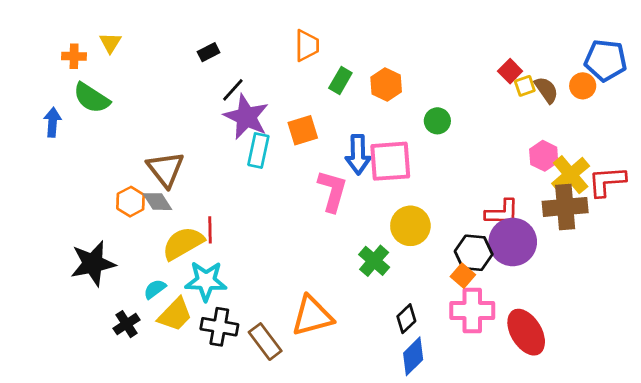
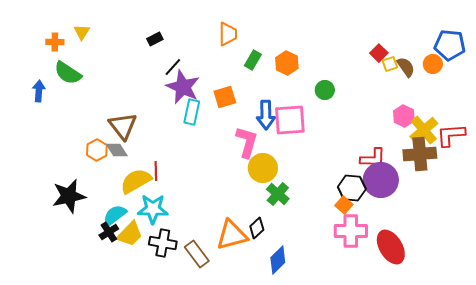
yellow circle: (410, 226) -> (263, 168), moved
cyan semicircle: (155, 289) -> (115, 215), size x1.4
black diamond: (406, 319) -> (257, 228), moved
black cross: (126, 324) -> (109, 232), moved
blue diamond: (413, 356) -> (278, 260), moved

